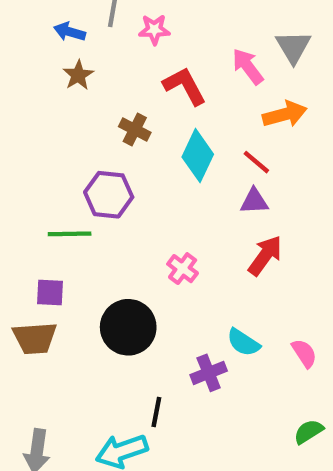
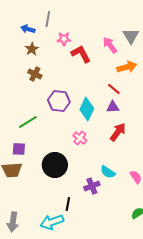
pink star: (154, 30) -> (64, 39), moved
brown cross: (135, 129) -> (35, 74), moved
cyan diamond: (198, 156) -> (87, 109), moved
purple hexagon: (109, 195) -> (59, 101), moved
green line: (70, 234) -> (28, 122), turned -30

